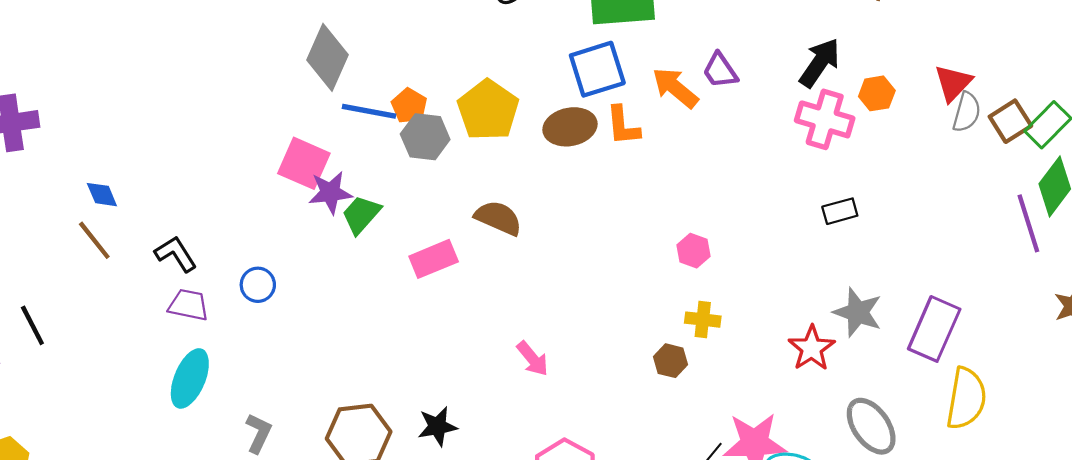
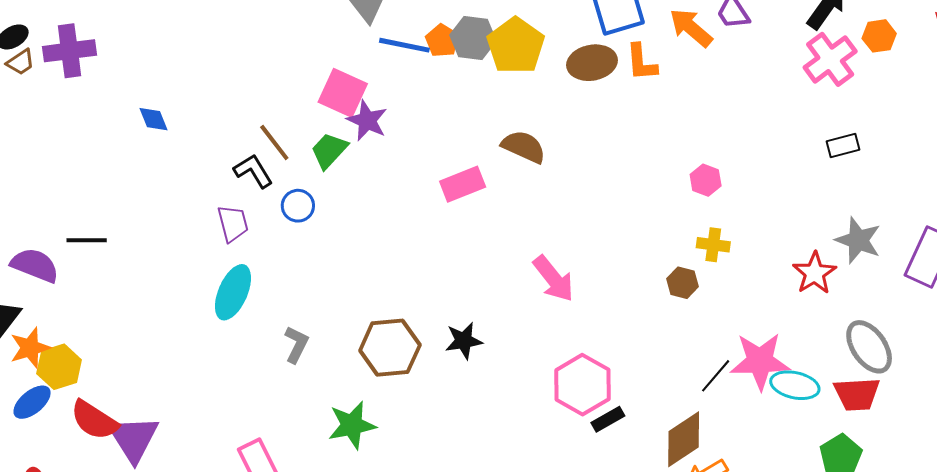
pink cross: (825, 119) -> (830, 59), turned 36
gray hexagon: (425, 137) -> (473, 38), moved
purple star: (330, 193) -> (367, 121), turned 30
green trapezoid: (361, 215) -> (329, 150), moved
brown line: (94, 240) -> (274, 142), moved
black L-shape: (176, 254) -> (253, 171), moved
purple trapezoid: (189, 305) -> (233, 224), turned 63
black line: (32, 325) -> (87, 240), turned -63
pink arrow: (532, 359) -> (554, 279), size x1.4

